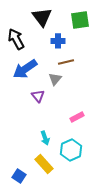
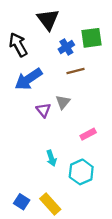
green square: (80, 20) -> (92, 38), moved
blue cross: (58, 41) -> (66, 47), turned -32
gray triangle: (55, 79) -> (63, 102), moved
yellow rectangle: (44, 164) -> (50, 204), moved

